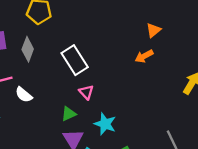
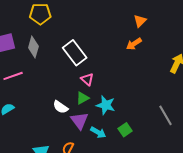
white semicircle: (24, 95) -> (61, 107), moved
green triangle: (69, 114) -> (83, 98), moved

